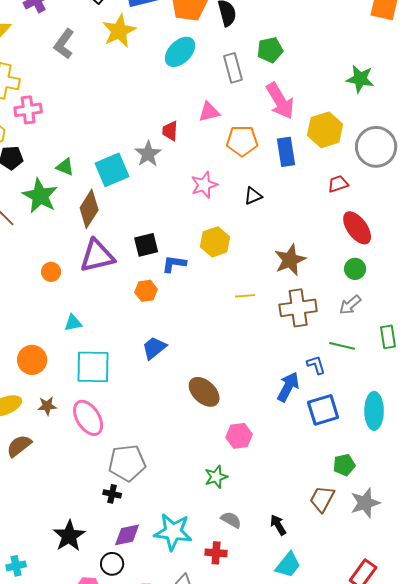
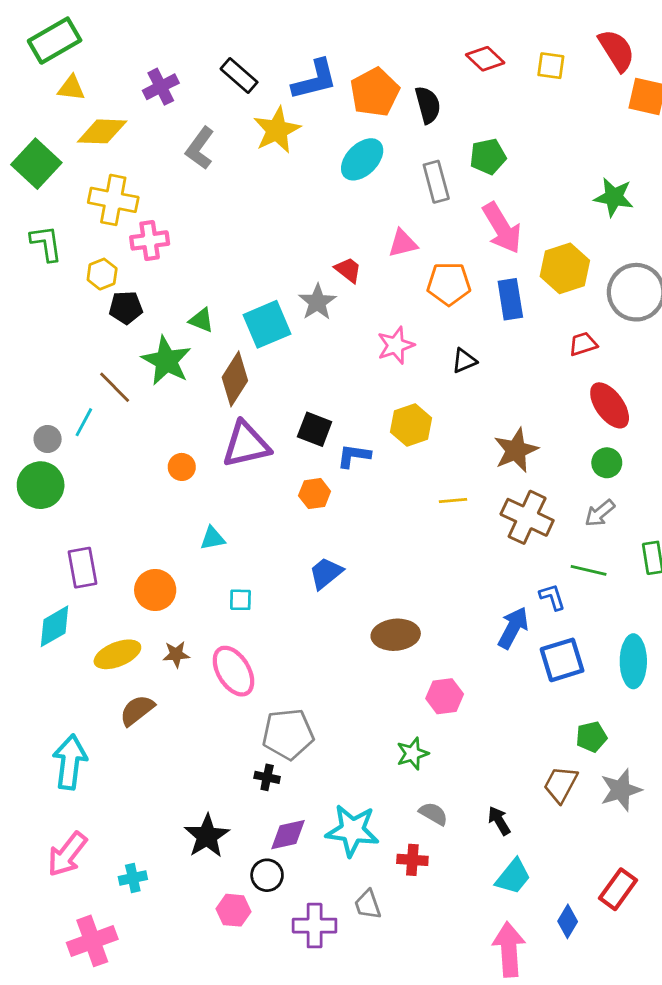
red trapezoid: (170, 131) -> (348, 270), turned 125
black square: (146, 245) -> (315, 429), turned 35
brown cross: (298, 308) -> (527, 517), turned 33
cyan square: (93, 367) -> (240, 600), size x0.5
brown ellipse: (204, 392) -> (396, 635), turned -48

